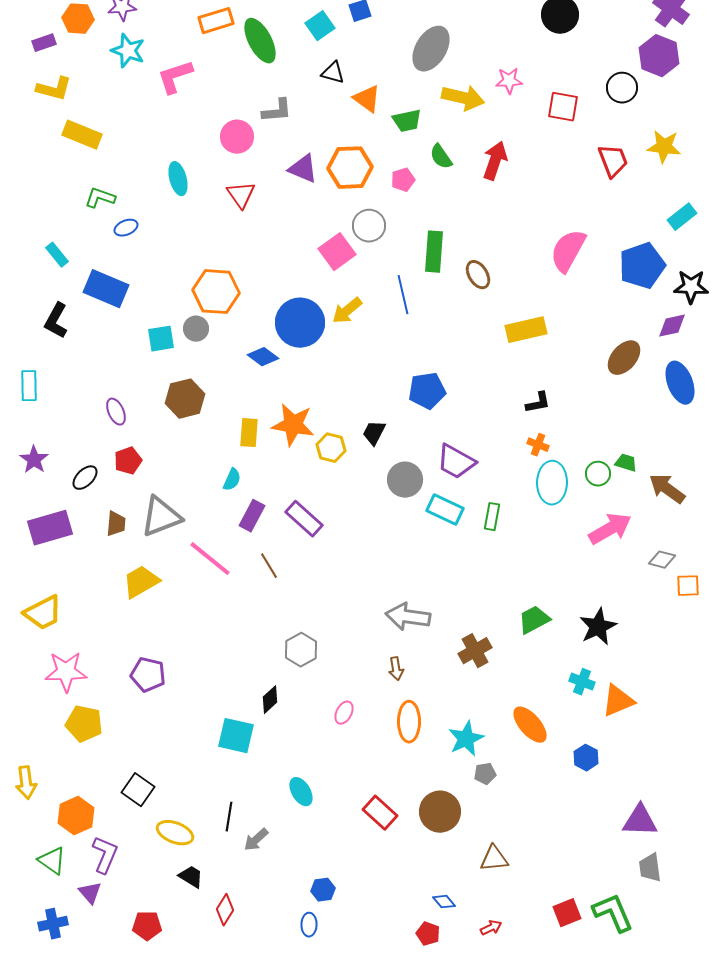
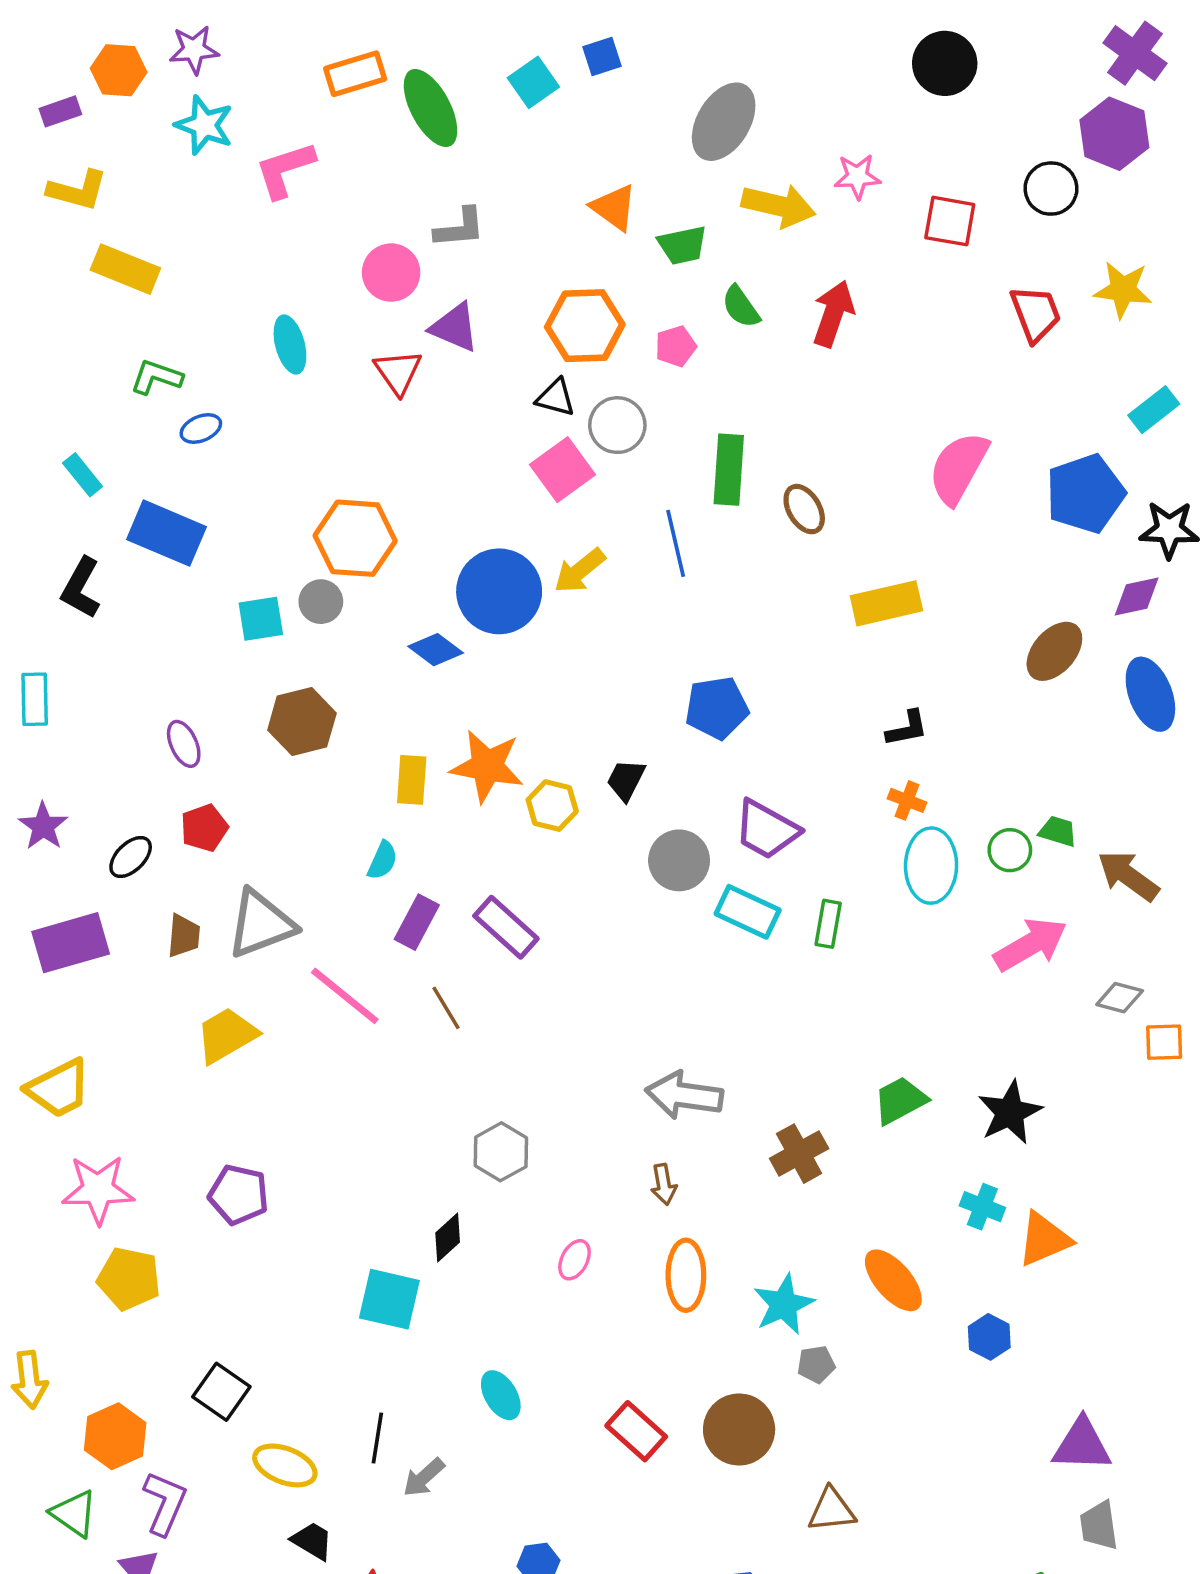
black triangle: (333, 73) -> (556, 398), moved
purple triangle: (303, 169) -> (455, 327), moved

